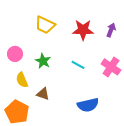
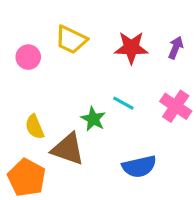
pink circle: (15, 54) -> (28, 57), moved
green star: (43, 61) -> (93, 119), moved
brown triangle: (43, 94) -> (68, 149), size x1.6

